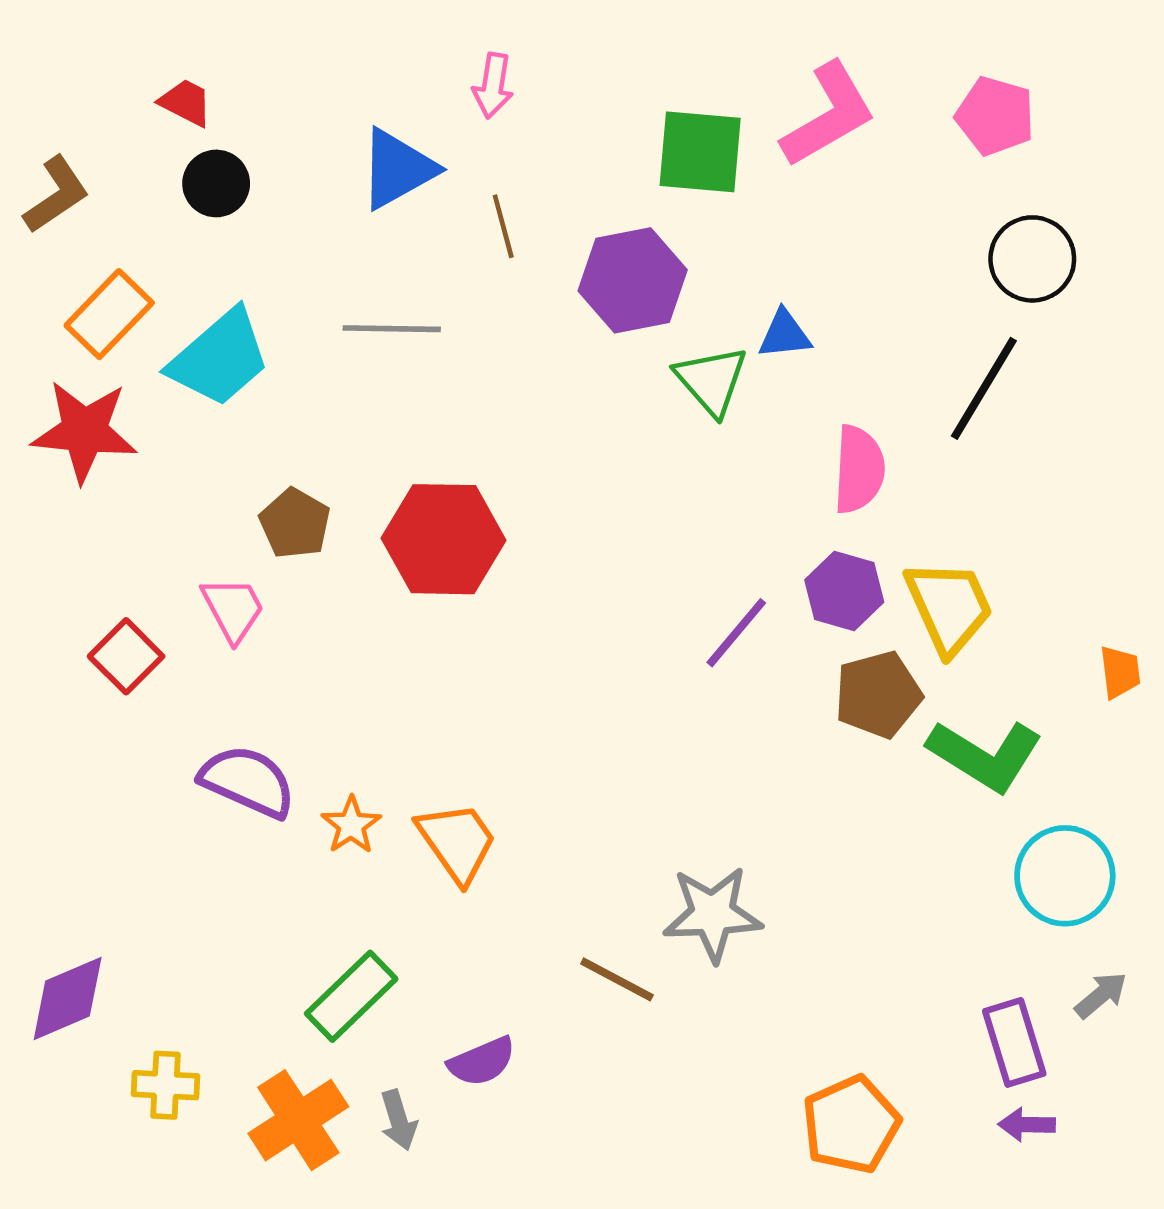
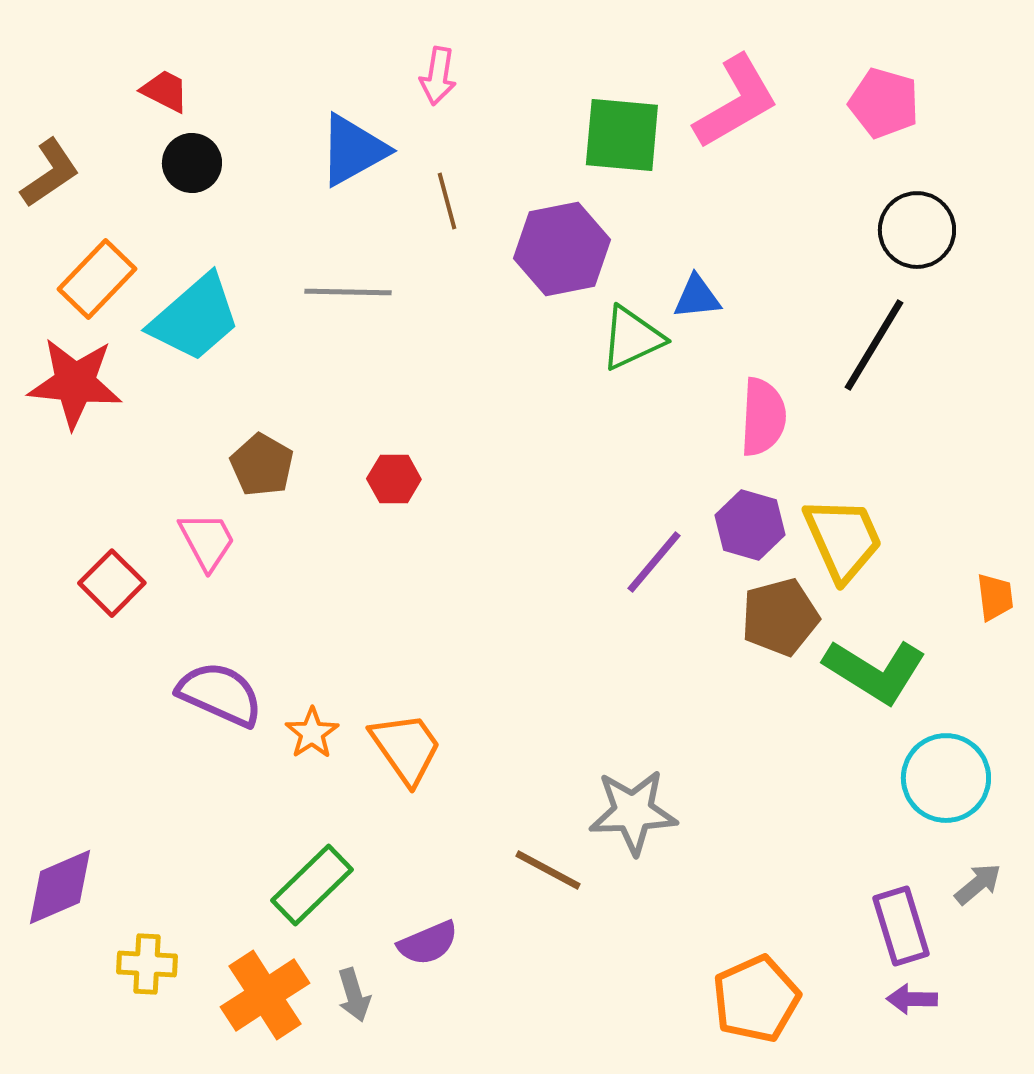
green triangle: (711, 380) -> (632, 338), turned 46
red hexagon: (444, 539) -> (394, 479), size x0.5

